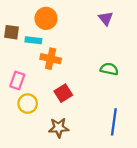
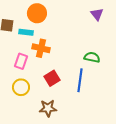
purple triangle: (106, 18) -> (97, 14), moved
pink rectangle: (17, 81) -> (21, 61), moved
blue line: (114, 122) -> (80, 80), moved

